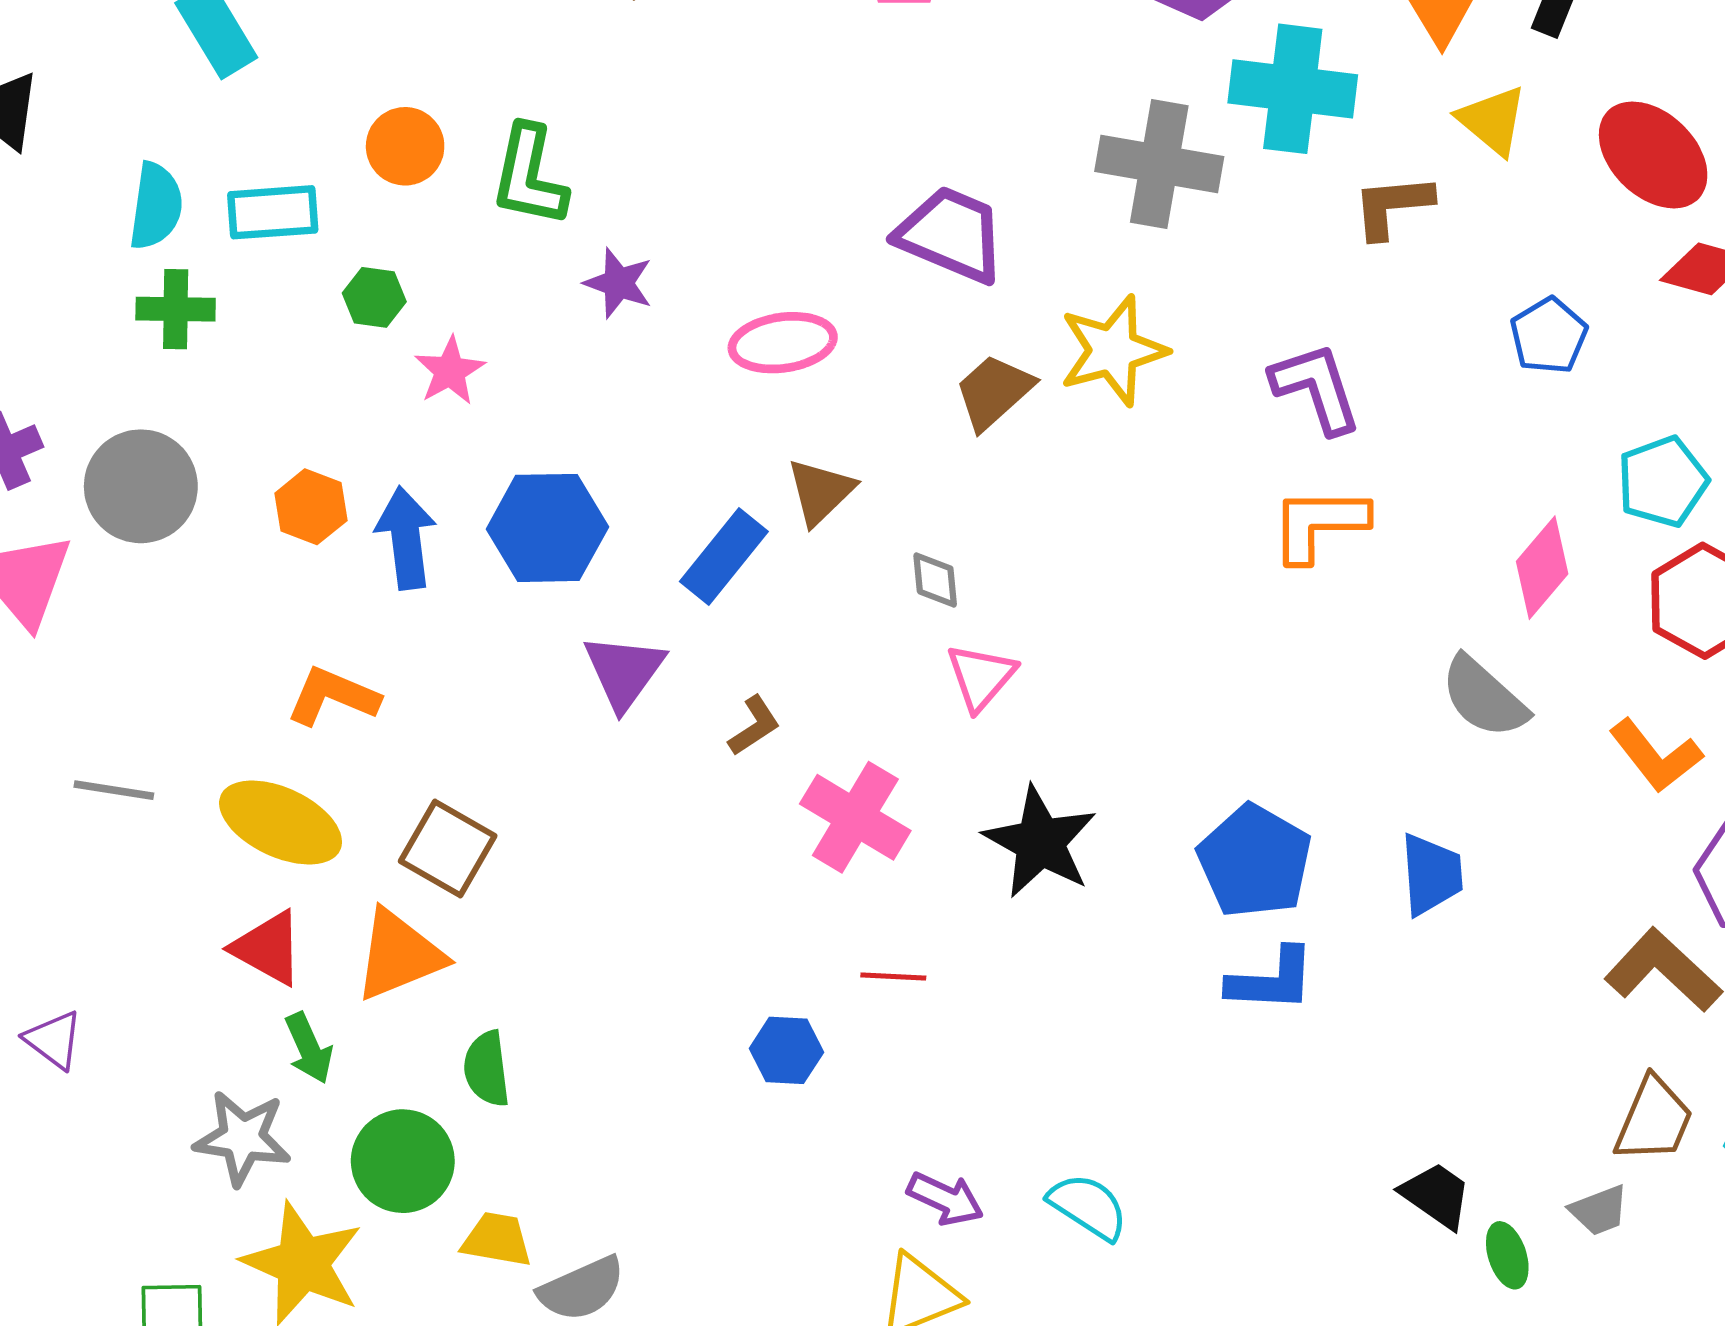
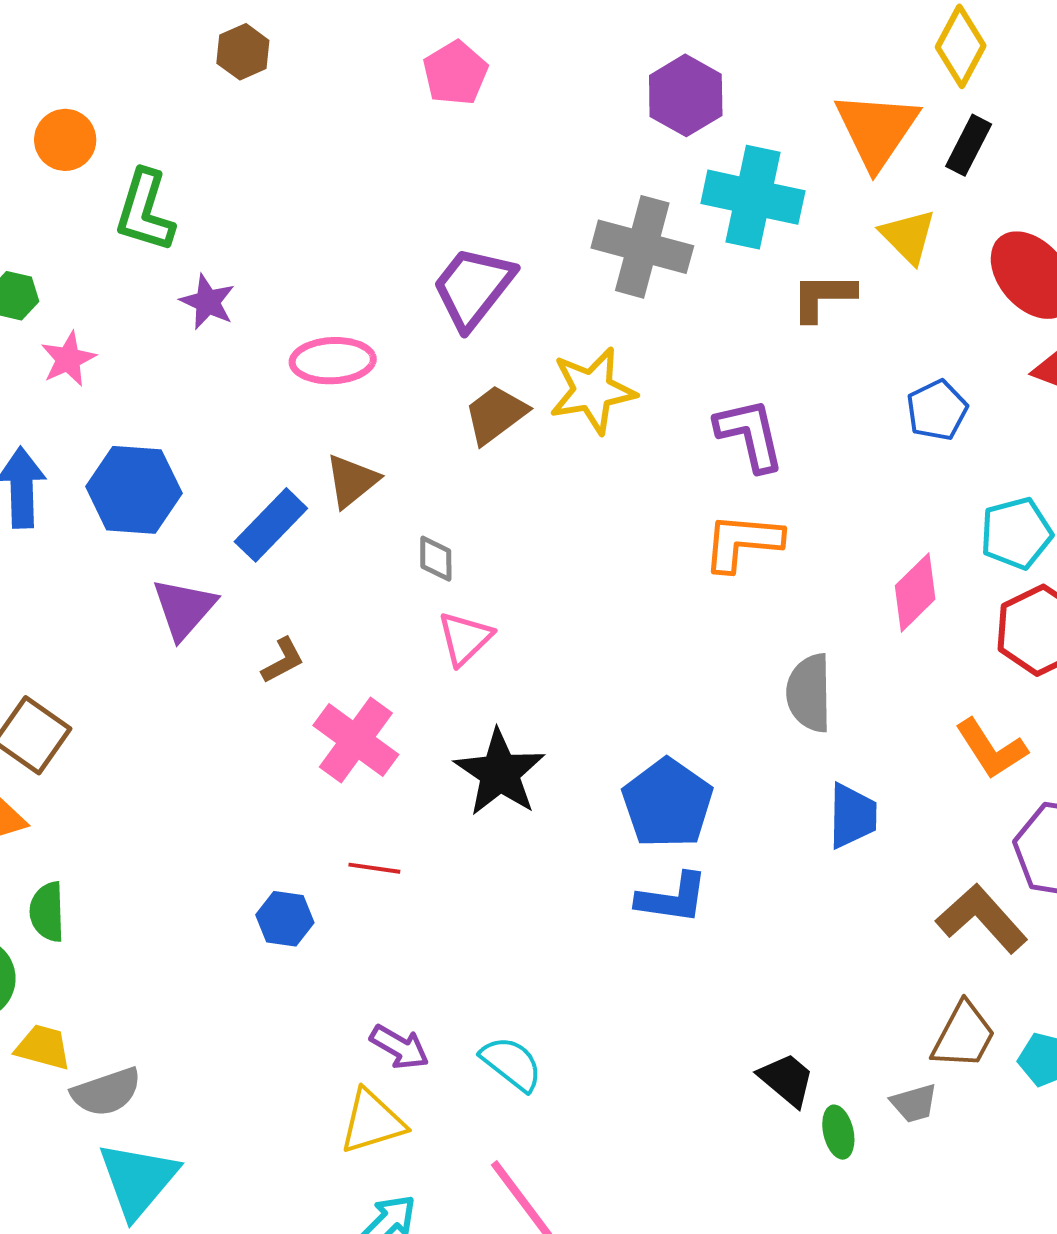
orange circle: (405, 146) -> (65, 140), moved
purple trapezoid: (951, 234) -> (473, 287), turned -80
gray semicircle: (1484, 697) -> (809, 693), moved, turned 42
blue trapezoid: (1431, 874) -> (852, 816), moved

